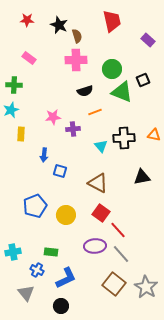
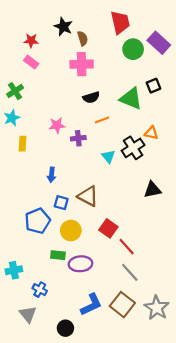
red star: (27, 20) -> (31, 41), moved
purple rectangle: (148, 40) -> (159, 43), size x1.5
green circle: (112, 69) -> (133, 49), moved
green cross: (14, 85) -> (15, 91), turned -35
orange triangle: (154, 135) -> (151, 133), moved
black cross: (124, 138) -> (133, 148), turned -30
blue arrow: (44, 155) -> (52, 175), moved
blue square: (60, 171) -> (61, 203), moved
brown triangle: (98, 183) -> (88, 196), moved
purple ellipse: (95, 246) -> (80, 264), moved
green rectangle: (51, 252) -> (58, 255), moved
blue L-shape: (66, 278) -> (91, 305), moved

